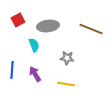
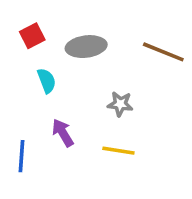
cyan semicircle: (34, 45) -> (47, 81), moved
blue line: (12, 70) -> (21, 156), moved

